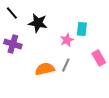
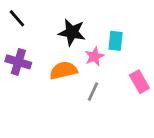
black star: (38, 23) -> (72, 32), moved
orange semicircle: (45, 69) -> (63, 70), moved

